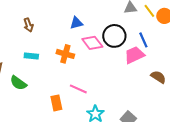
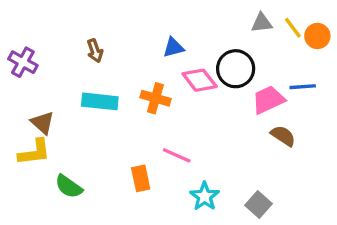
blue line: (143, 40) -> (303, 87), moved, turned -70
cyan rectangle: (31, 56) -> (100, 101), size x1.5
brown semicircle: (158, 77) -> (283, 136), moved
green semicircle: (18, 83) -> (69, 187), moved

